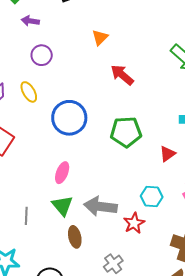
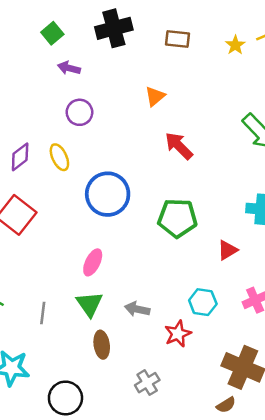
gray arrow: (100, 206) -> (137, 309), size x0.6

